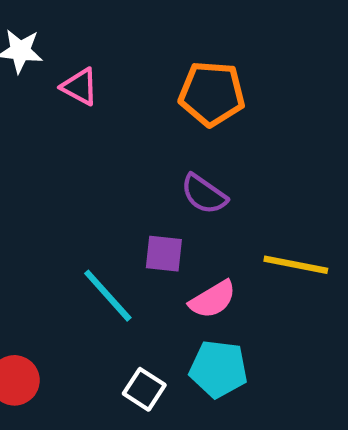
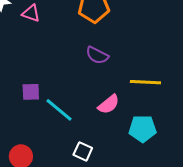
purple square: (164, 254) -> (31, 92), moved
cyan pentagon: (218, 369) -> (143, 129), moved

